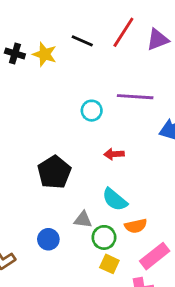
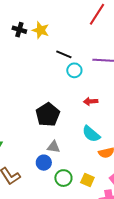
black line: (82, 41) -> (64, 54), moved
gray triangle: (83, 220) -> (53, 147), moved
green circle: (104, 237) -> (63, 178), moved

